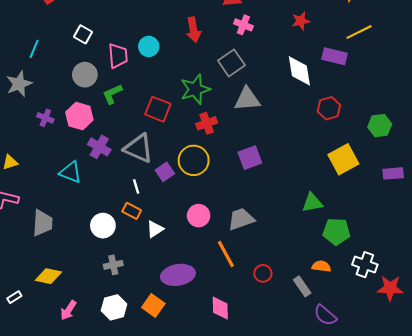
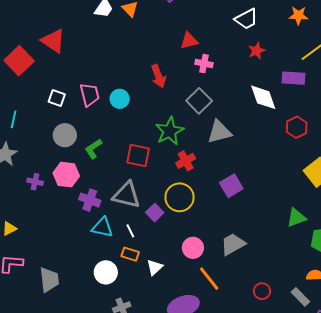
pink trapezoid: (118, 56) -> (90, 95), moved
cyan triangle: (70, 172) -> (102, 227), moved
orange line: (226, 254) -> (209, 279), moved

